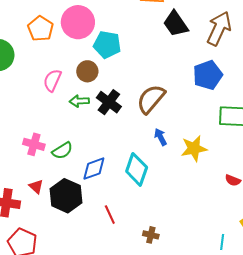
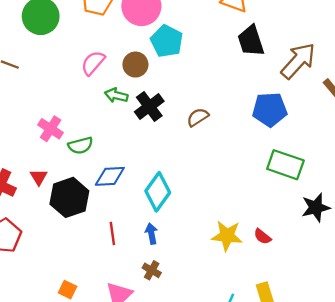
brown semicircle: (151, 99) -> (198, 117), size x0.6
blue arrow: (160, 137) -> (151, 234), moved
yellow star: (194, 148) -> (227, 236), moved

